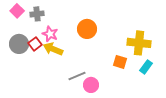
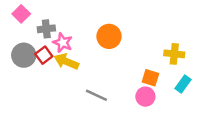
gray cross: (37, 14) -> (46, 29), moved
yellow cross: (139, 43) -> (174, 54), size x0.7
gray line: (77, 76) -> (96, 95), turned 48
pink circle: (91, 85) -> (145, 97), moved

